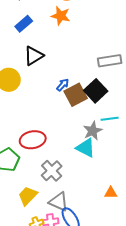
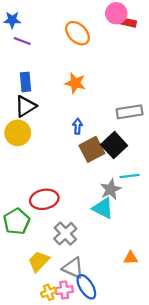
orange star: (61, 16) -> (75, 83), moved
blue rectangle: (24, 24) -> (25, 82), moved, turned -54
black triangle: (34, 56) -> (25, 106), moved
blue arrow: (63, 85) -> (78, 126), moved, turned -40

